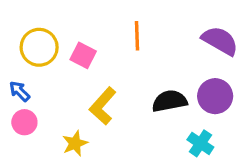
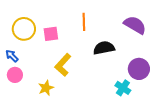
pink square: (83, 55) -> (51, 34), turned -35
purple circle: (215, 96) -> (139, 69), moved
black semicircle: (169, 101) -> (104, 48), moved

